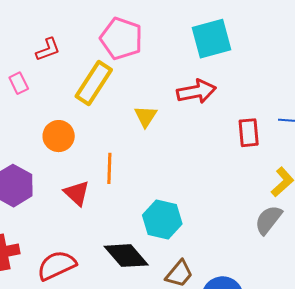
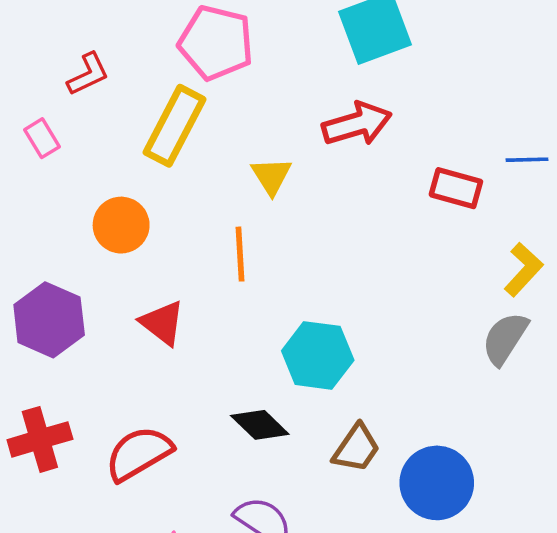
red rectangle: (249, 133) -> (456, 188), turned -64
orange line: (109, 168) -> (240, 254), moved
black diamond: (126, 256) -> (260, 425), size x0.7

